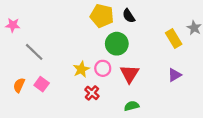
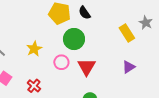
yellow star: (81, 69) -> (34, 49), moved
red cross: (92, 93) -> (34, 86), moved

